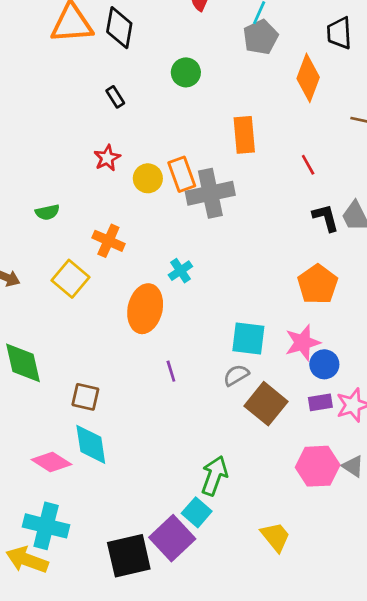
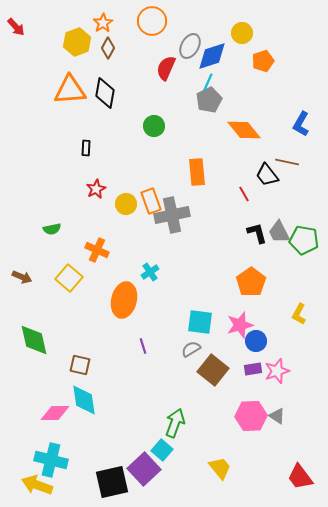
black trapezoid: (339, 33) -> (267, 175), moved, turned -35
orange diamond: (308, 78) -> (244, 130), turned -60
black rectangle: (115, 97) -> (86, 148), moved, turned 35
pink diamond: (51, 462) -> (55, 413), turned -32

